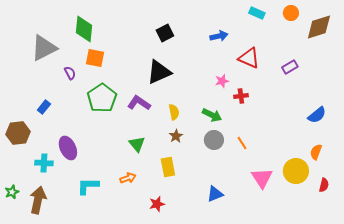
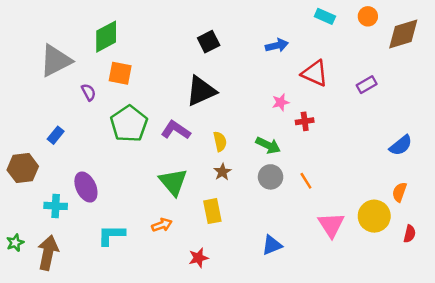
green diamond: (84, 29) -> (106, 37), turned 56
green triangle: (137, 144) -> (173, 182), size x1.4

